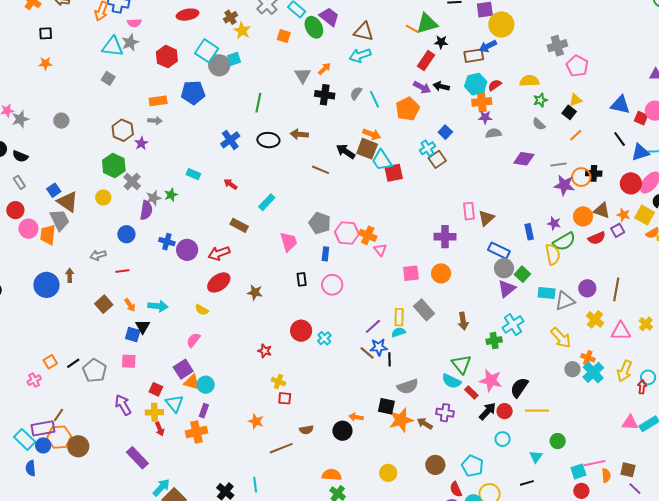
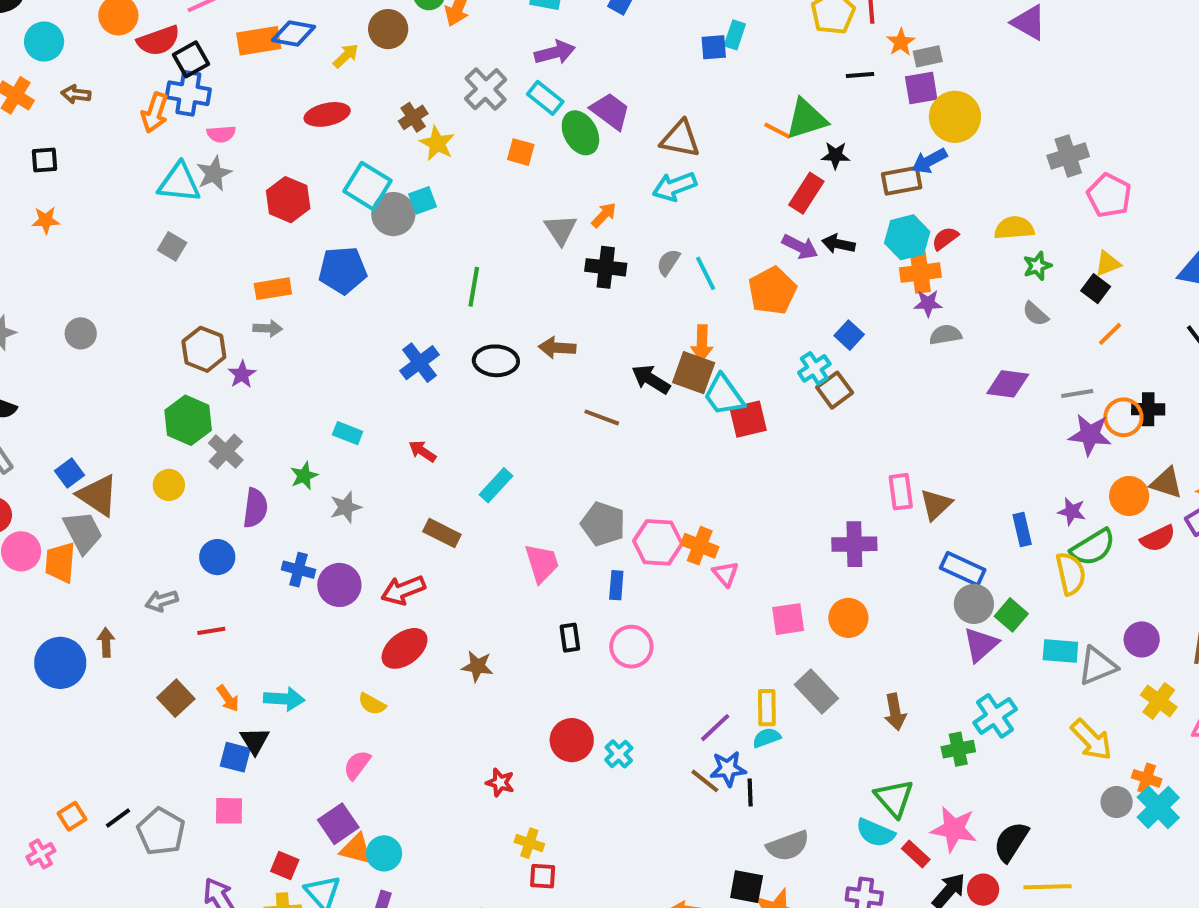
orange arrow: (372, 134) -> (702, 343), turned 72
gray star: (154, 198) -> (346, 507), moved

